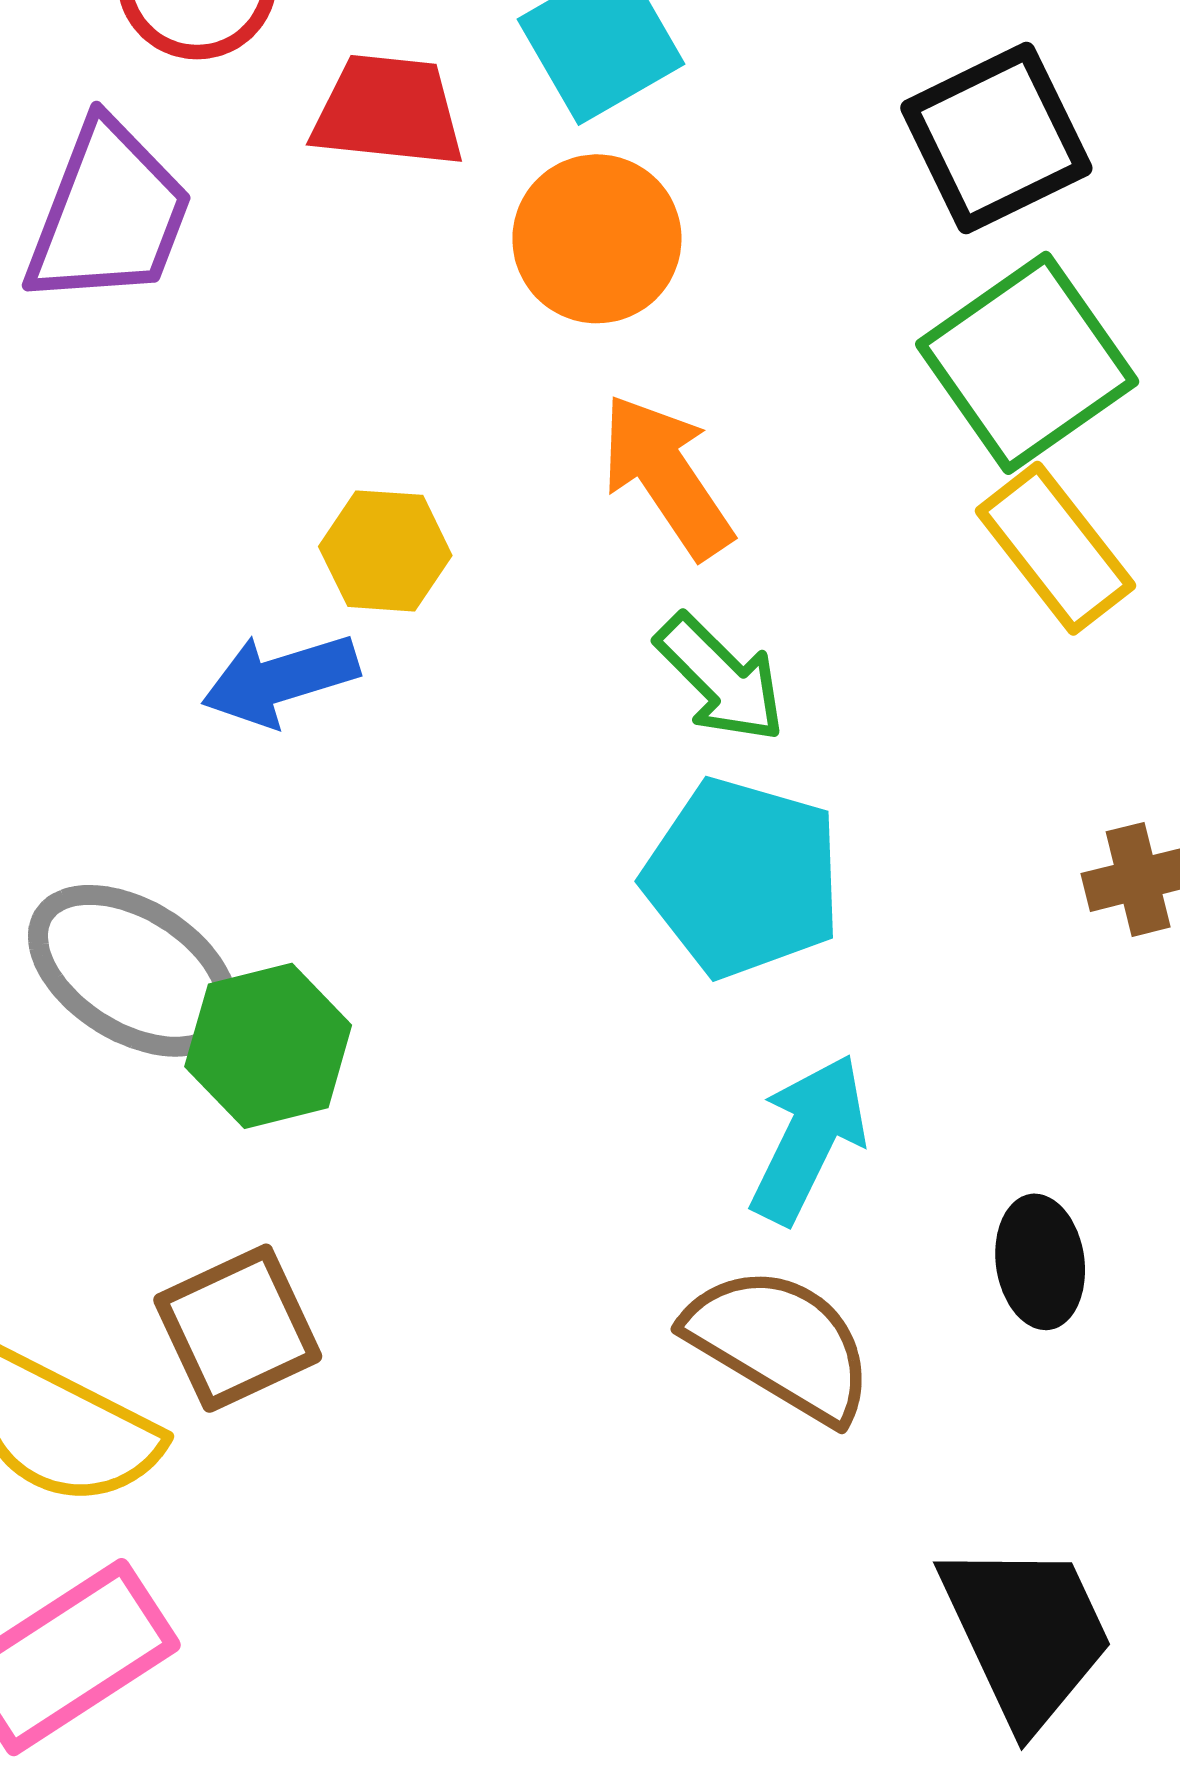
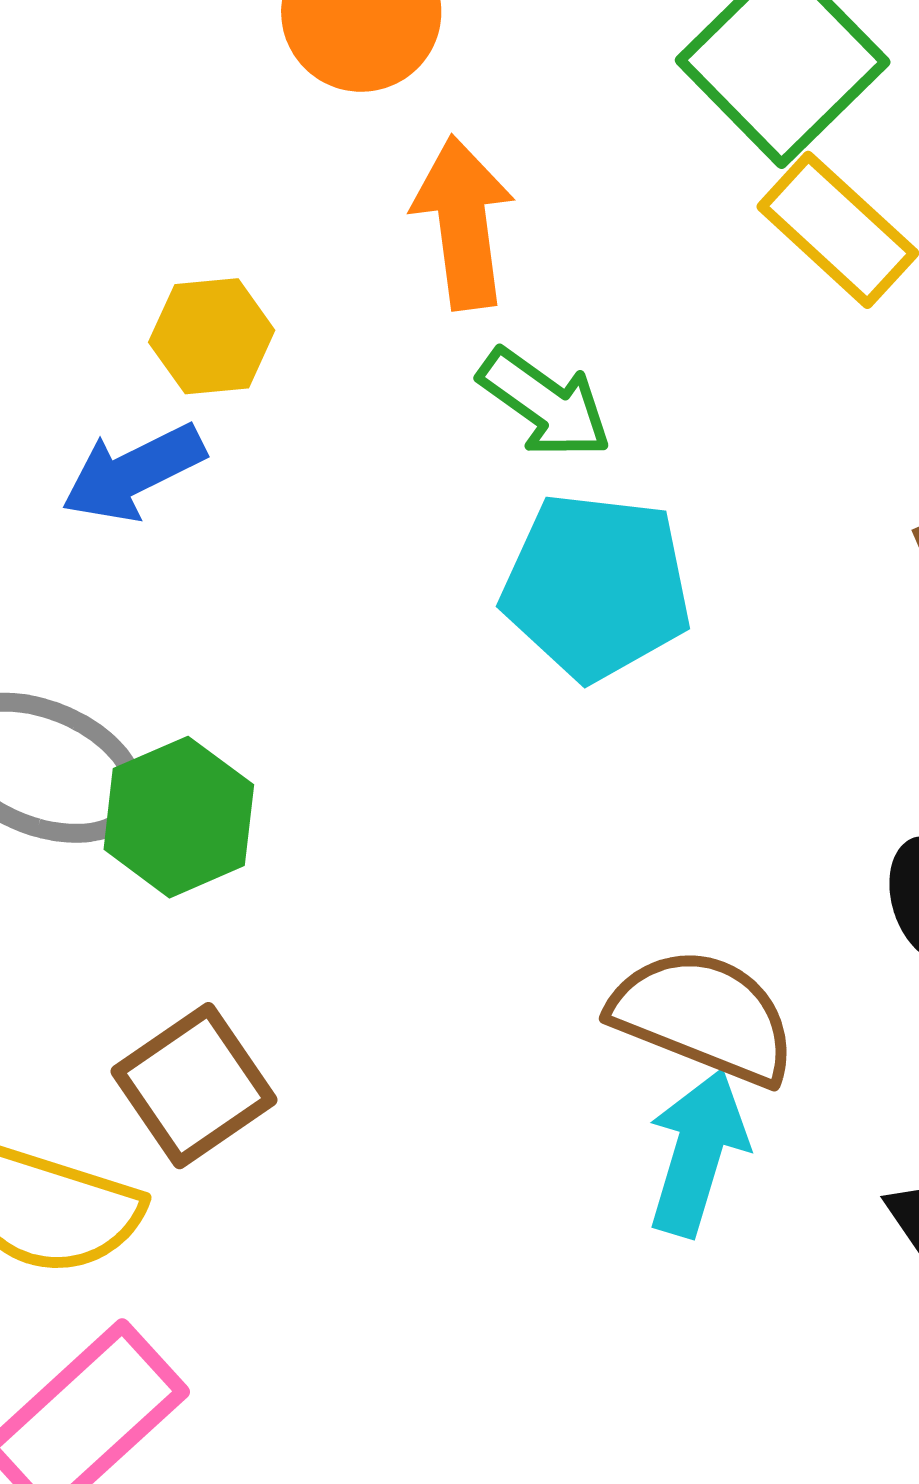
orange arrow: (667, 476) -> (463, 223), turned 36
cyan arrow: (809, 1139) -> (697, 1153), moved

